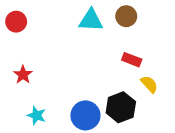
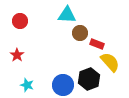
brown circle: (126, 16) -> (80, 33), moved
red circle: (16, 22) -> (20, 21), moved
yellow semicircle: (149, 84) -> (110, 62), size x1.5

